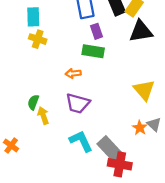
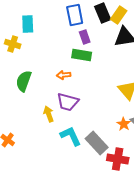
yellow cross: (38, 39) -> (13, 44), moved
green semicircle: (33, 102) -> (24, 81), moved, size x1.5
yellow arrow: (43, 116) -> (49, 114), moved
red cross: (120, 164) -> (118, 159), moved

